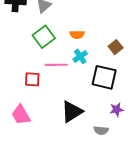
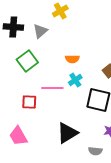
green square: (44, 37) -> (27, 61), moved

